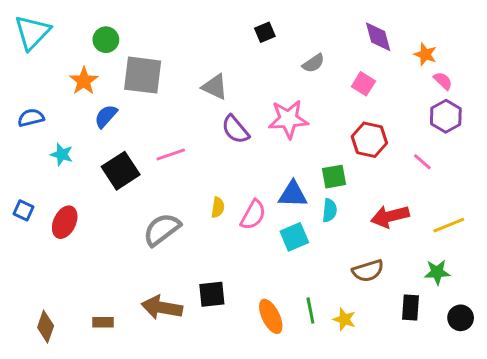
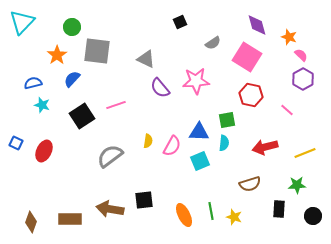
pink square: (363, 84) -> (247, 57), size x1.8
blue semicircle: (31, 118) -> (33, 83), moved
brown rectangle: (103, 322) -> (70, 219), size x1.6

